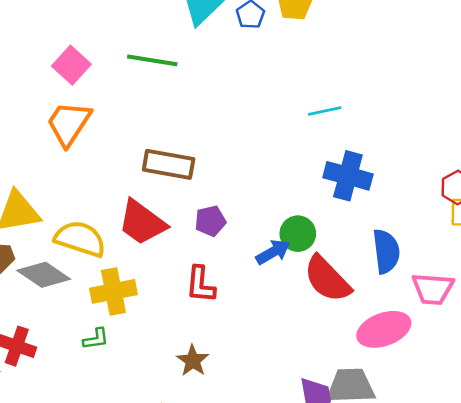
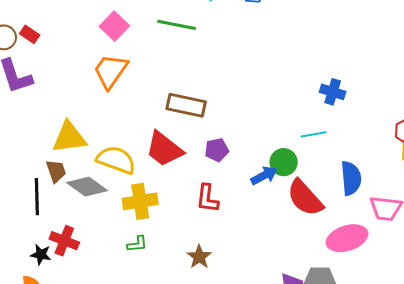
cyan line: (325, 111) -> (313, 134), moved
blue cross: (348, 176) -> (333, 92), moved, size x0.7
green L-shape: (96, 339) -> (137, 244), moved

